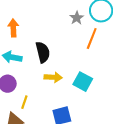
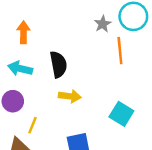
orange line: (92, 39) -> (120, 51), turned -30
cyan square: (83, 82) -> (121, 114), moved

